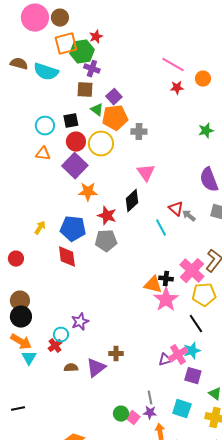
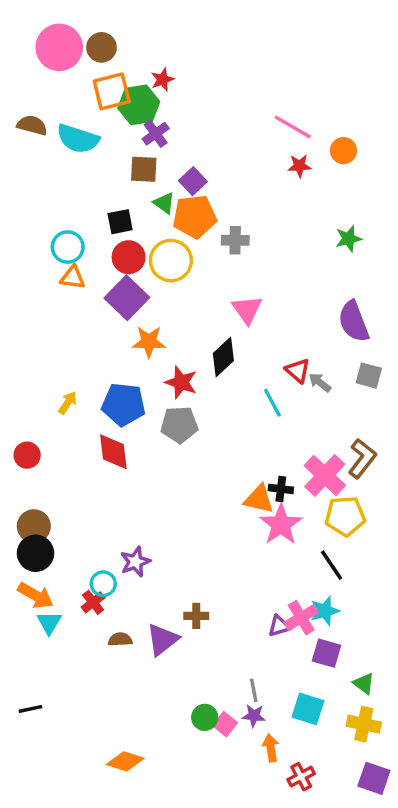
purple cross: (92, 69) -> (156, 134), turned 35
cyan circle: (45, 126) -> (68, 247), moved

